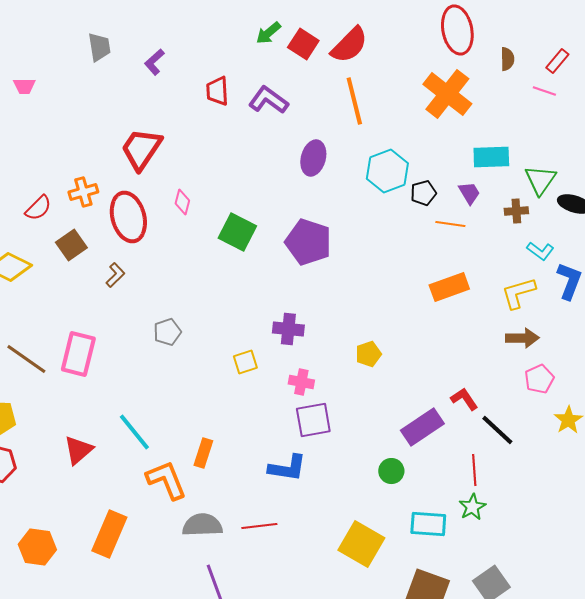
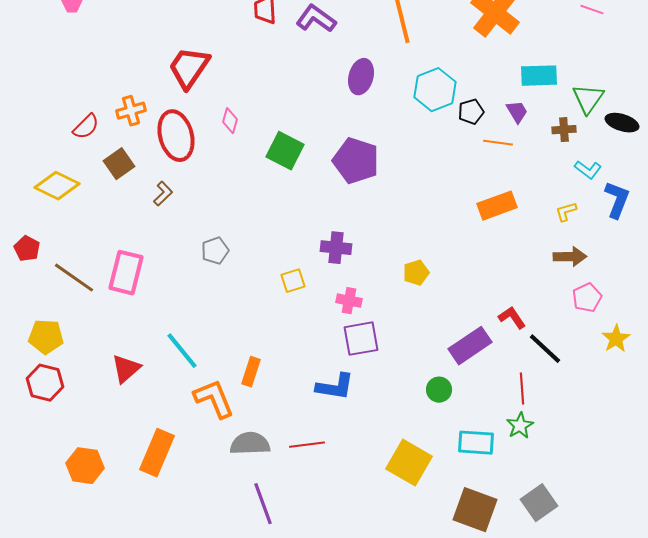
yellow L-shape: (518, 293) -> (566, 212), size x0.6

